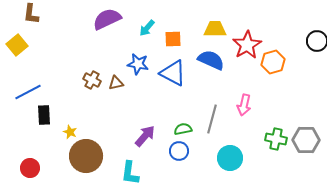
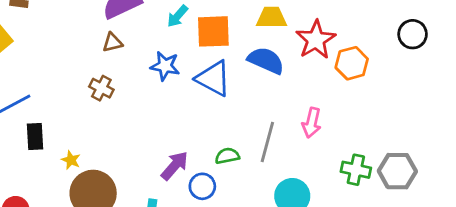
orange square: (173, 39) -> (213, 31), size x1.5
brown triangle: (116, 83) -> (112, 42), moved
blue circle: (179, 151) -> (202, 186), moved

